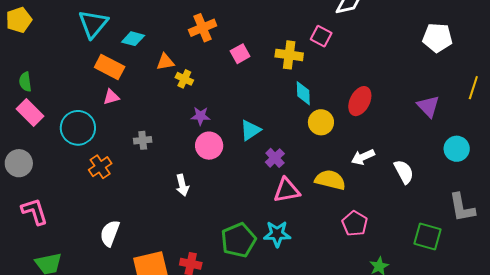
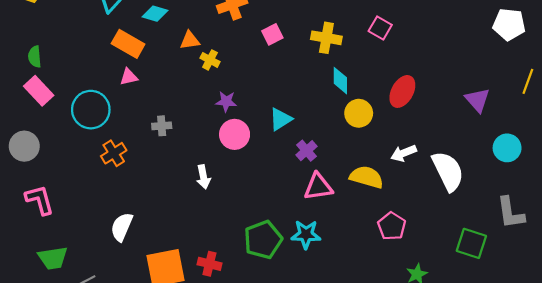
pink square: (321, 36) -> (380, 28), moved
white pentagon: (437, 38) -> (509, 24), moved
white semicircle: (404, 172) -> (448, 171), size x1.5

